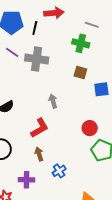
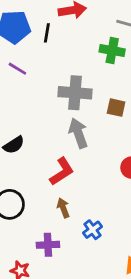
gray cross: (37, 59) -> (75, 93), moved
brown square: (80, 72) -> (116, 108), moved
gray arrow: (53, 101) -> (78, 133), size x1.5

